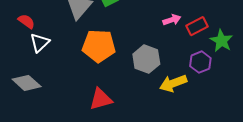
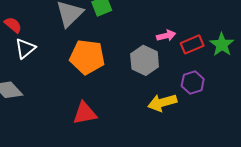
green star: (221, 41) -> (222, 45), moved
gray hexagon: (146, 59) -> (145, 60), moved

